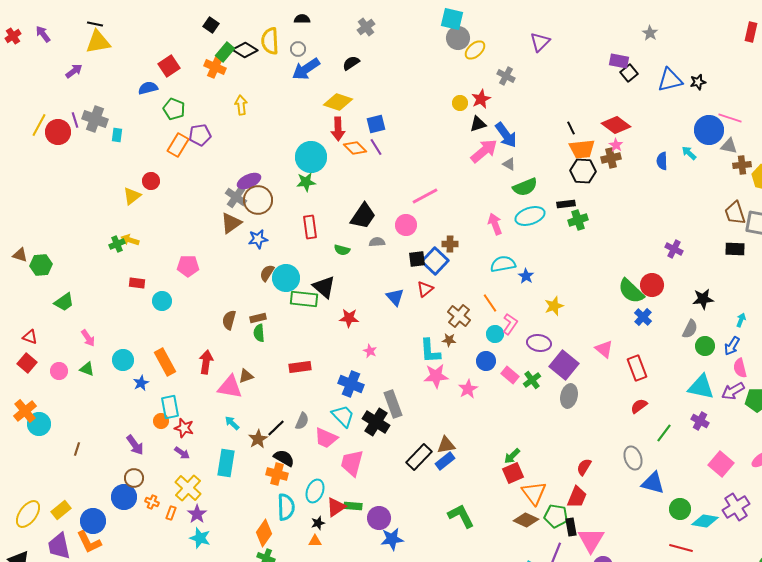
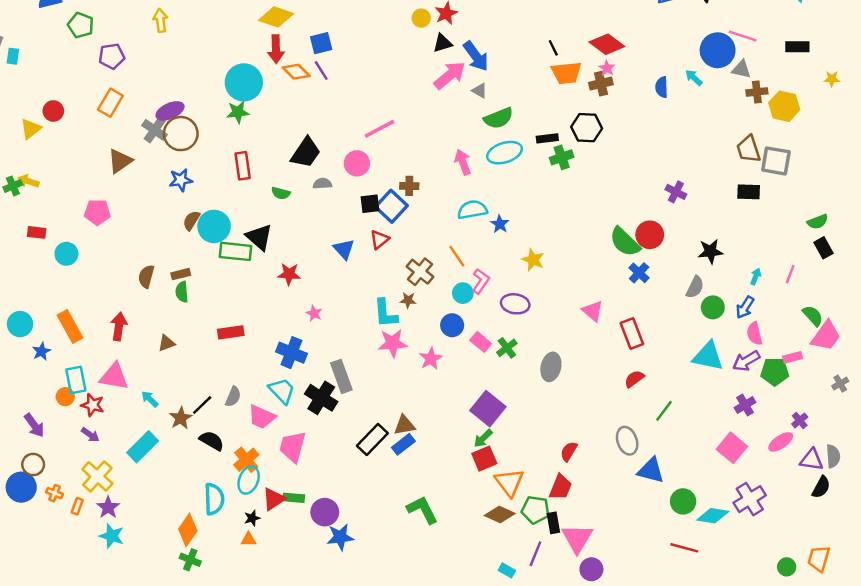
orange rectangle: (178, 145) -> (110, 103), moved
black hexagon: (583, 171) -> (587, 128), moved
brown triangle: (231, 223) -> (120, 161), moved
yellow star: (554, 306) -> (533, 260), turned -30
purple square: (564, 365) -> (488, 409), moved
pink triangle: (230, 387) -> (114, 376), moved
purple cross: (700, 421) -> (745, 405), moved, turned 30
cyan rectangle: (226, 463) -> (143, 447), turned 36
orange cross: (277, 474) -> (246, 460), moved, turned 35

